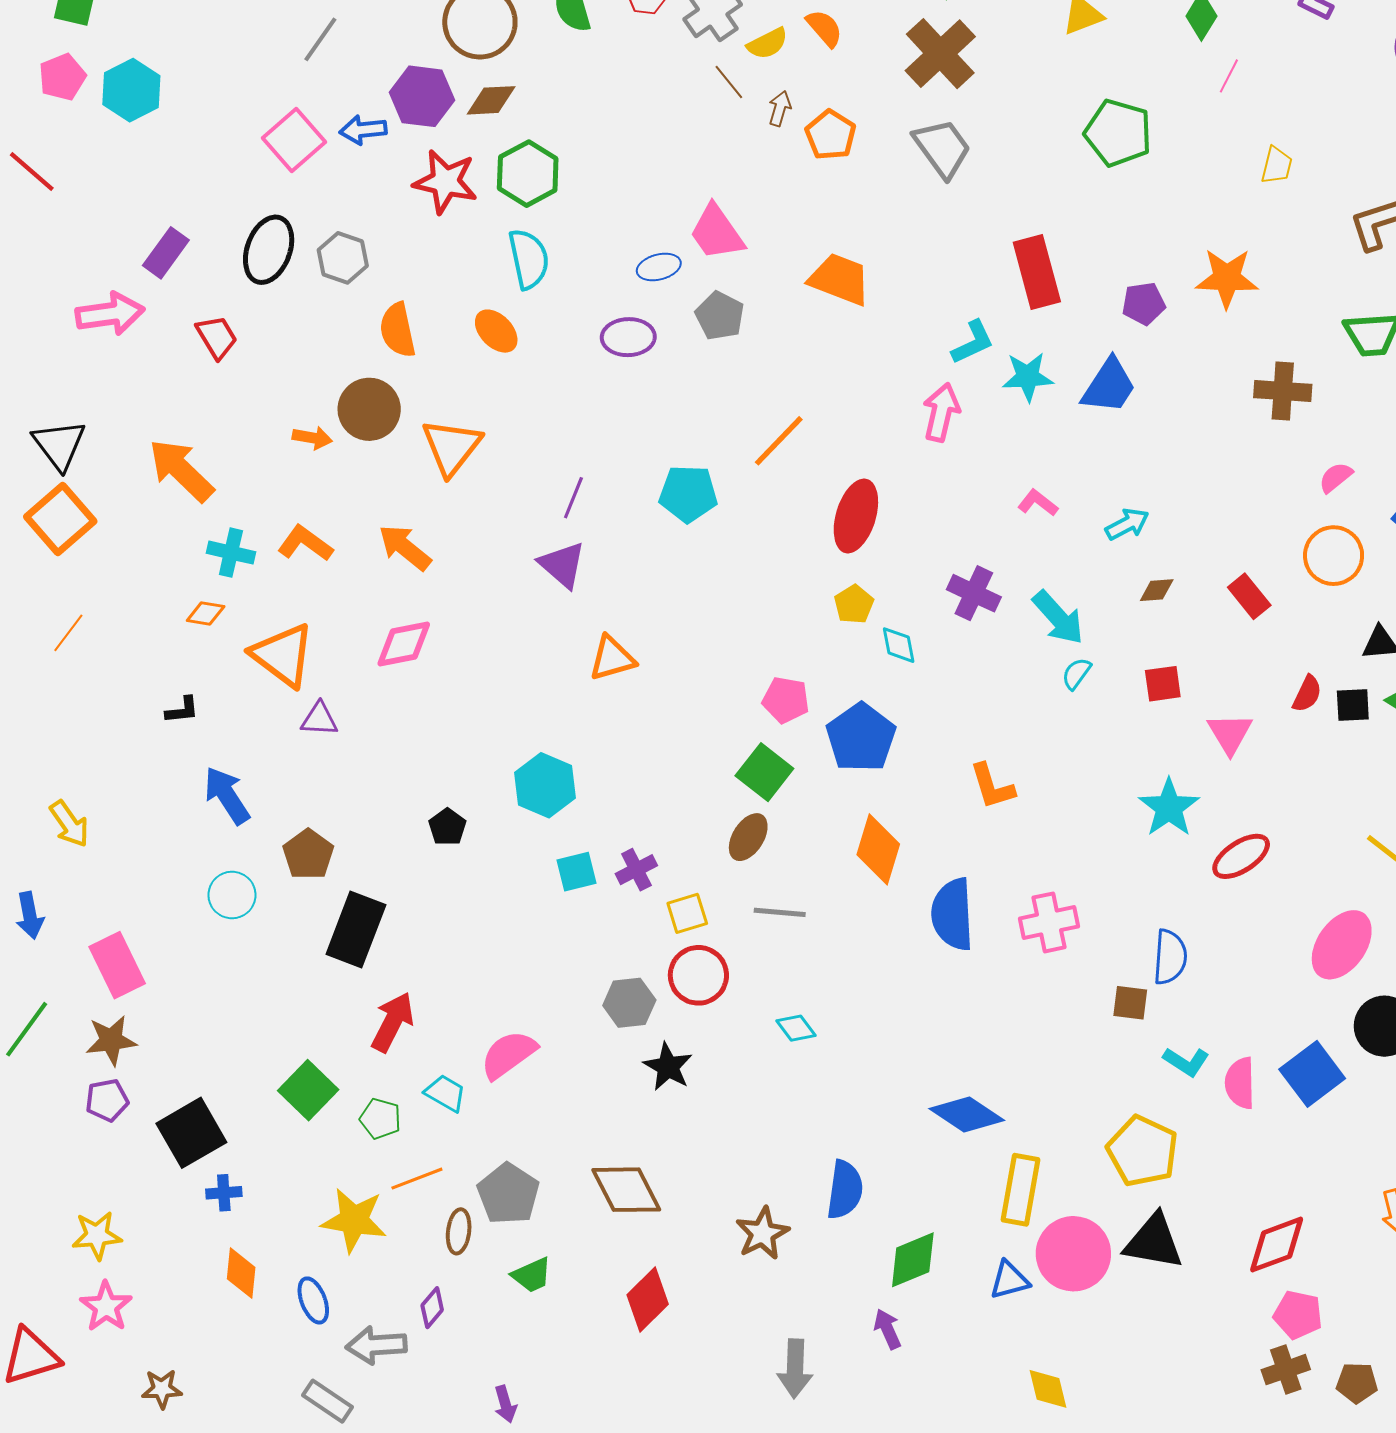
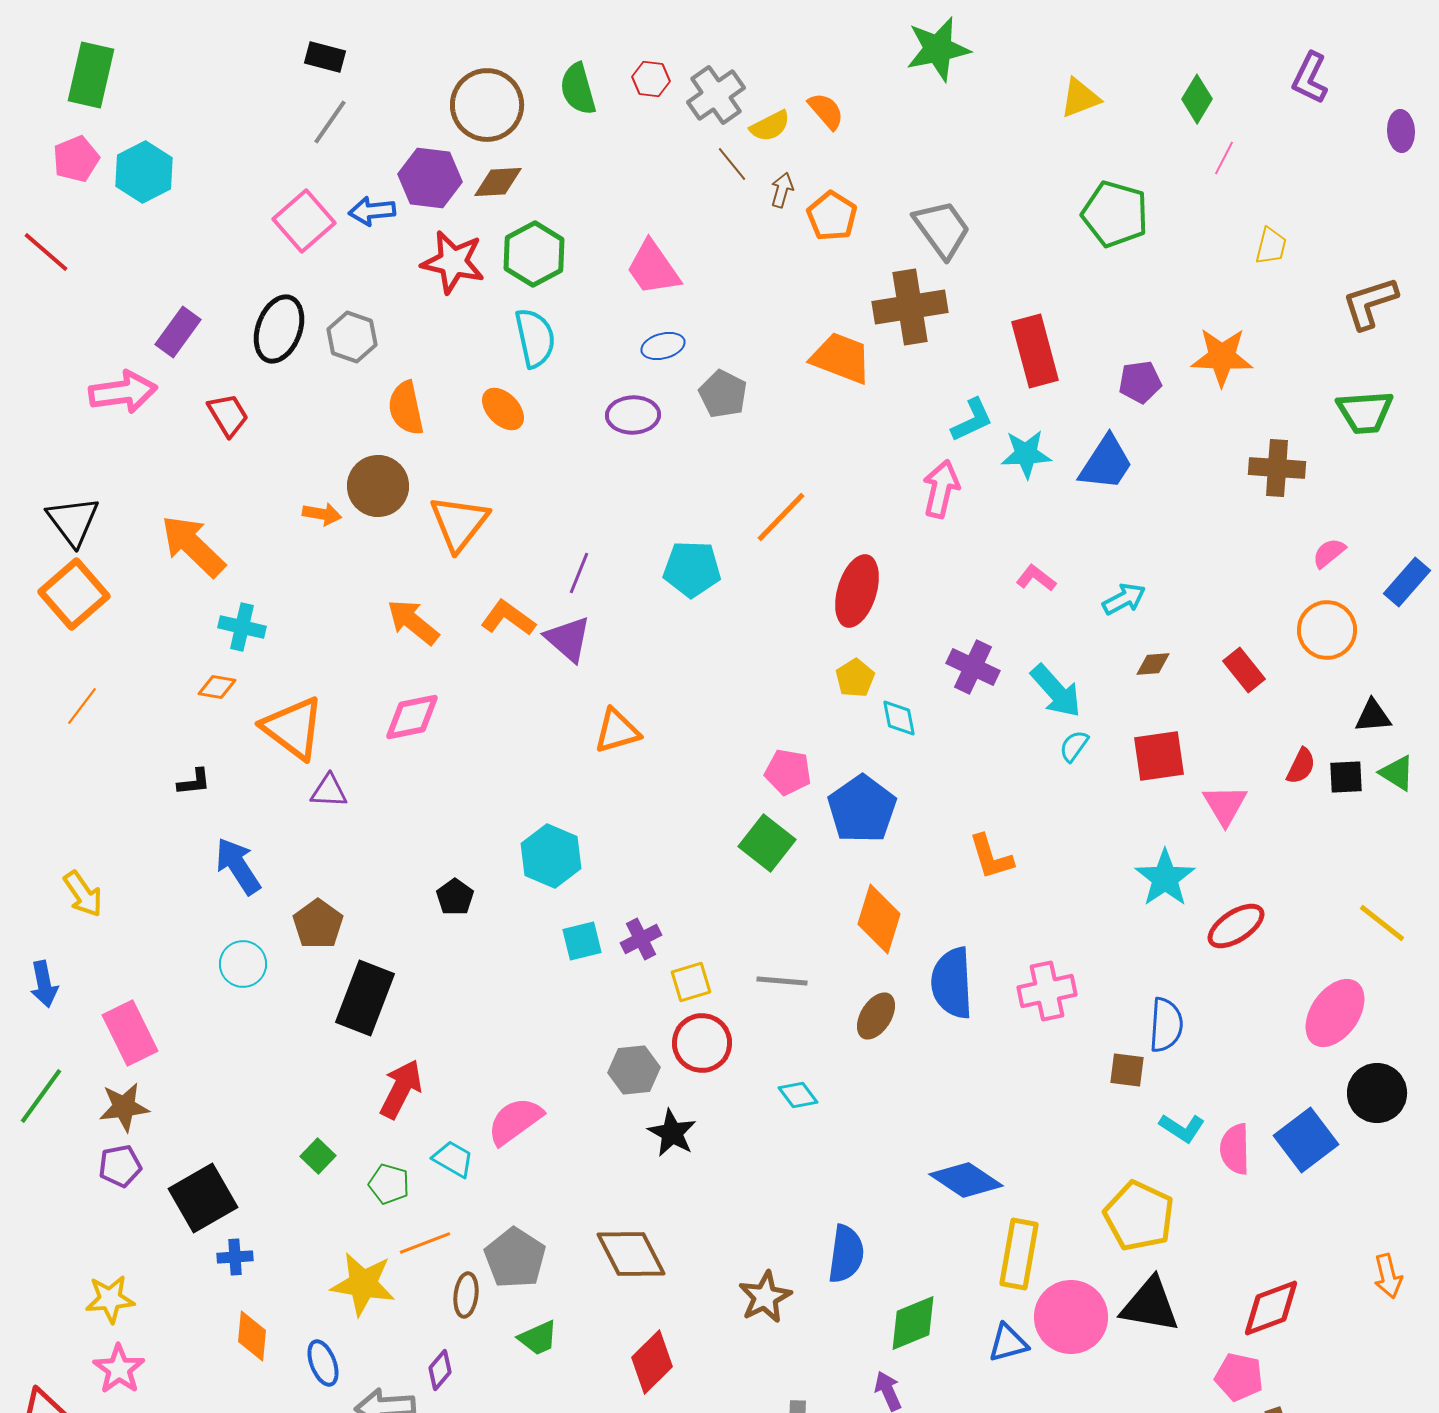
brown cross: (940, 54) -> (910, 307), moved, turned 34
pink trapezoid: (717, 232) -> (653, 268), moved
orange L-shape: (305, 543) -> (508, 618), moved
red square: (1163, 684) -> (1159, 756), size x1.4
brown ellipse: (748, 837) -> (876, 1016), moved
green square: (308, 1090) -> (318, 1156), size x0.6
pink pentagon: (1298, 1315) -> (1239, 1377), moved

